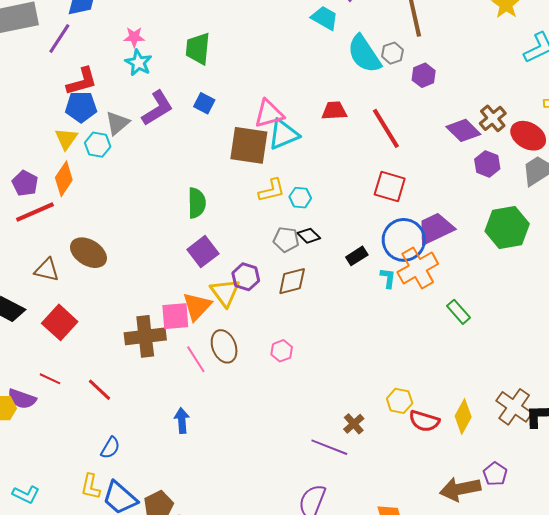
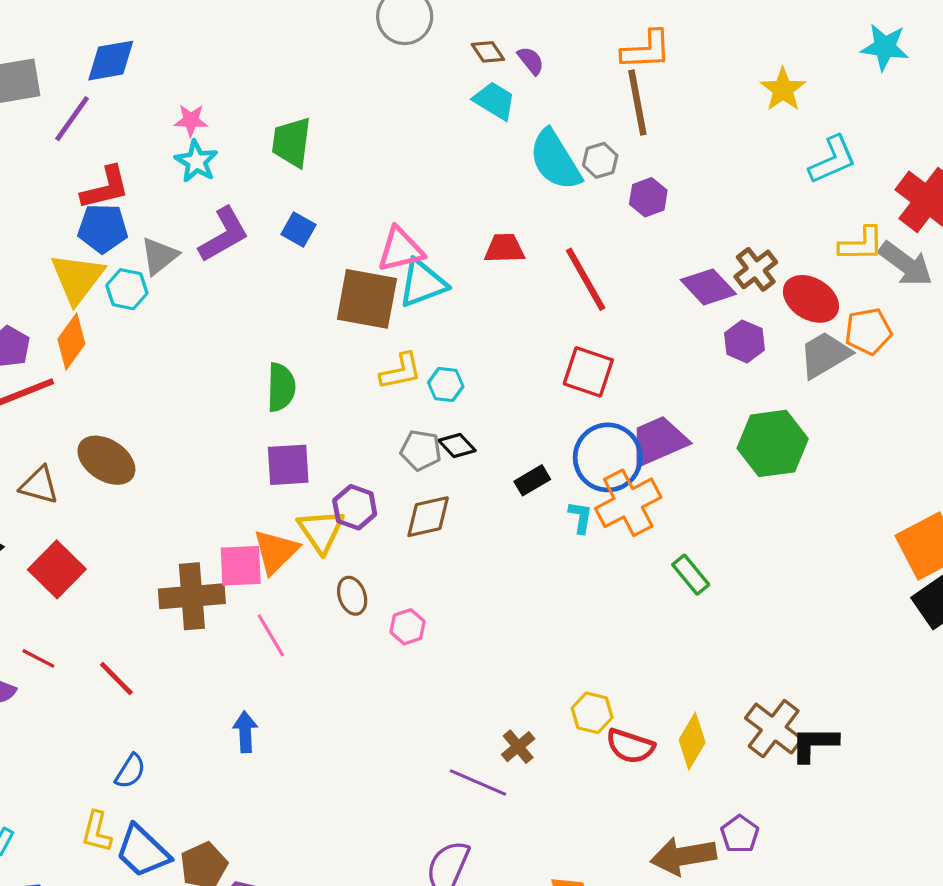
yellow triangle: (66, 139) -> (77, 278), size x1.5
purple square: (203, 252) -> (288, 465), turned 32
brown ellipse: (224, 346) -> (352, 596), moved, size x0.7

